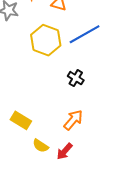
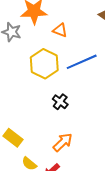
black cross: (76, 78) -> (60, 102), moved

